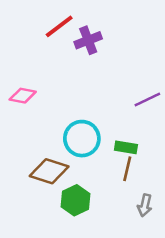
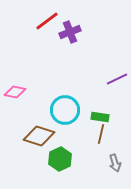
pink diamond: (23, 96) -> (15, 92), moved
gray arrow: (145, 205) -> (115, 163), turned -30

